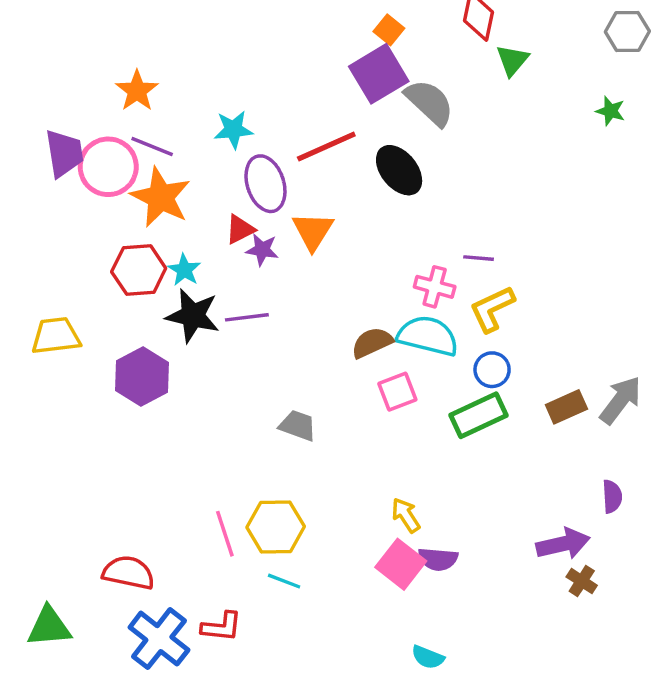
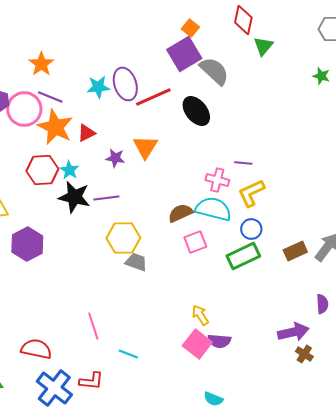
purple ellipse: (265, 184) -> (125, 84), moved
red triangle: (240, 229) -> (86, 133), moved
purple hexagon: (142, 376) -> (27, 244), moved
yellow hexagon: (276, 527) -> (123, 238), moved

